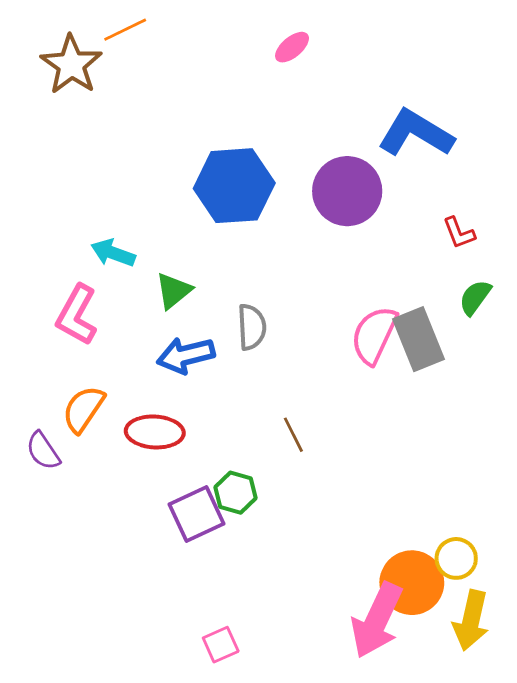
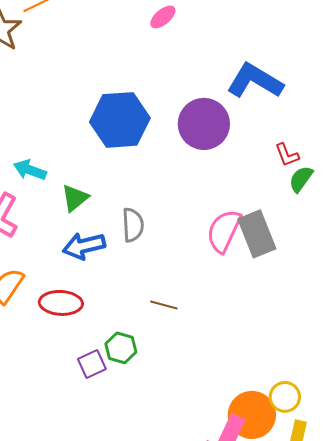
green semicircle: (475, 297) -> (301, 179), moved
brown line: (293, 435) -> (164, 305), turned -48
purple square: (196, 514) -> (92, 364), size x0.7

